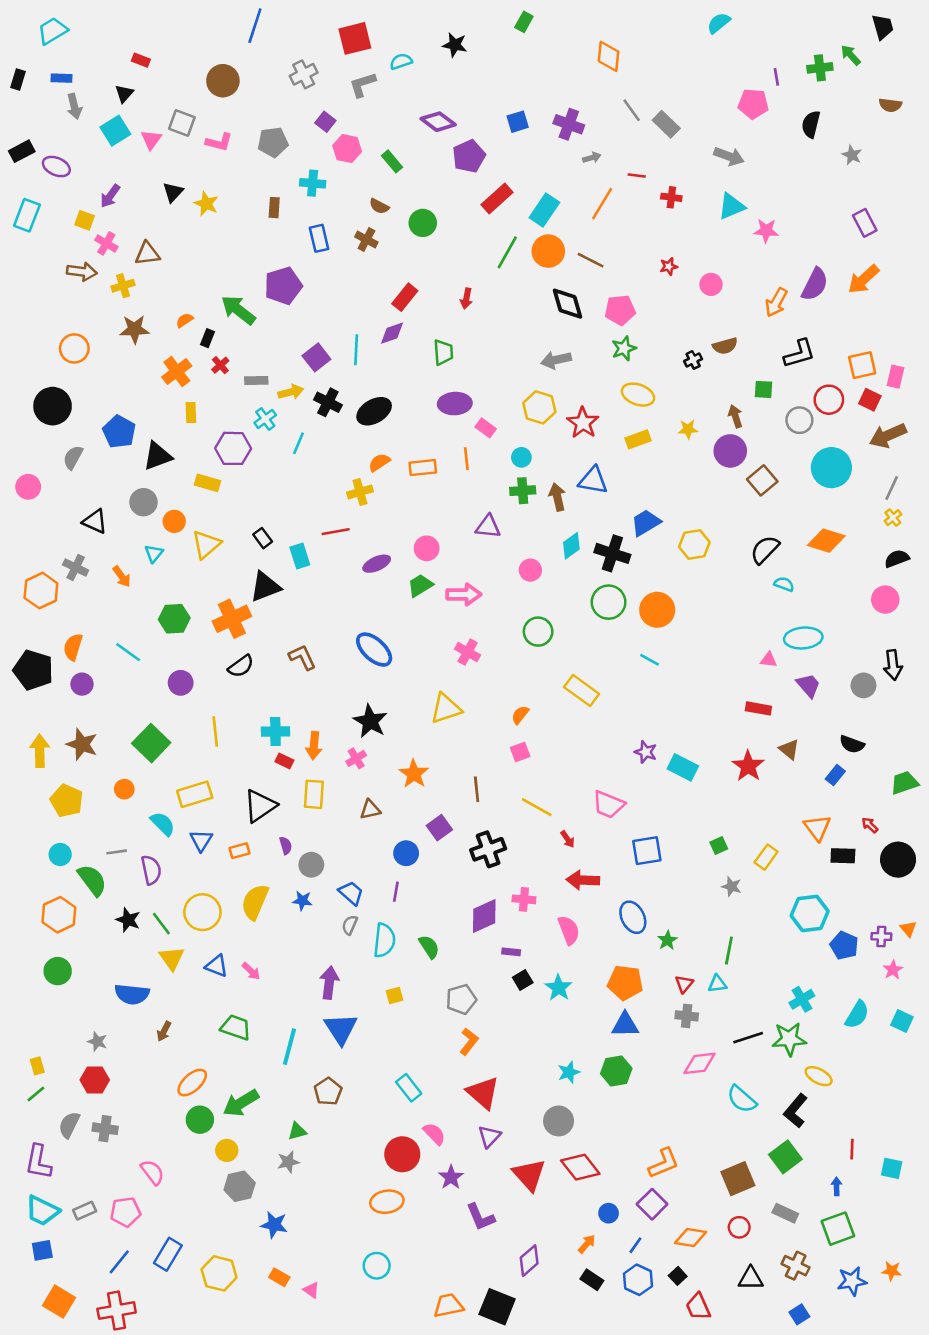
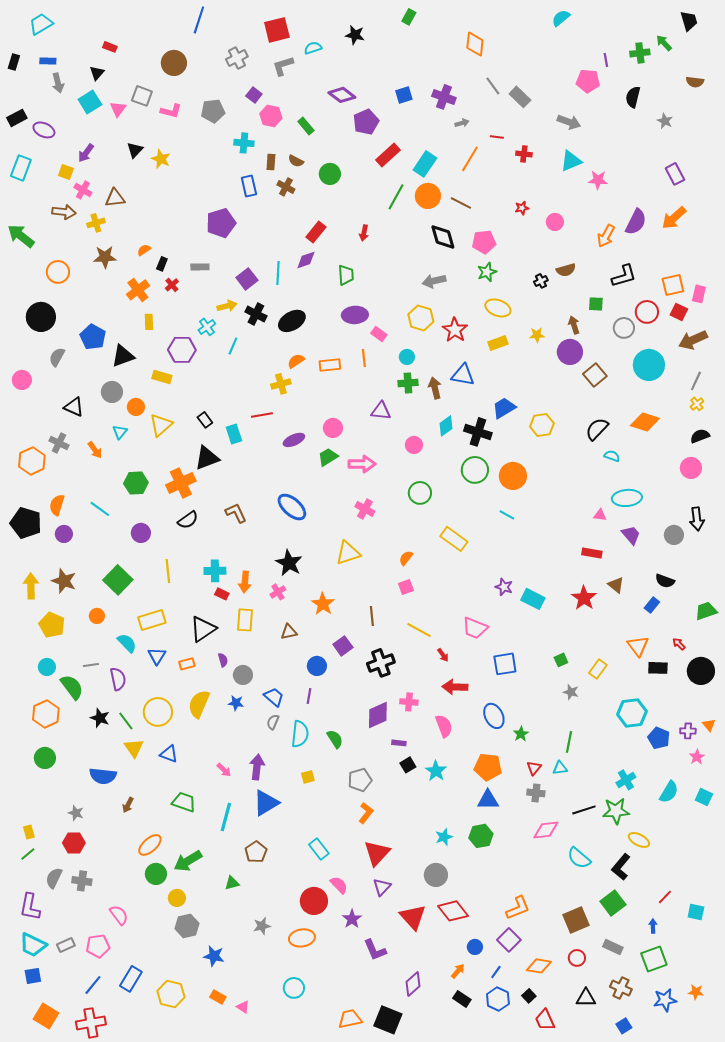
brown rectangle: (274, 208) -> (271, 162), moved
green arrow: (238, 310) -> (21, 236), moved
gray rectangle: (256, 380) -> (200, 267), moved
pink arrow: (251, 971) -> (224, 770), moved
blue triangle: (341, 1029) -> (266, 803), turned 32
red triangle: (483, 1093) -> (377, 853), turned 32
red line: (852, 1149) -> (665, 897), turned 42
gray star: (288, 1162) -> (262, 926), moved

